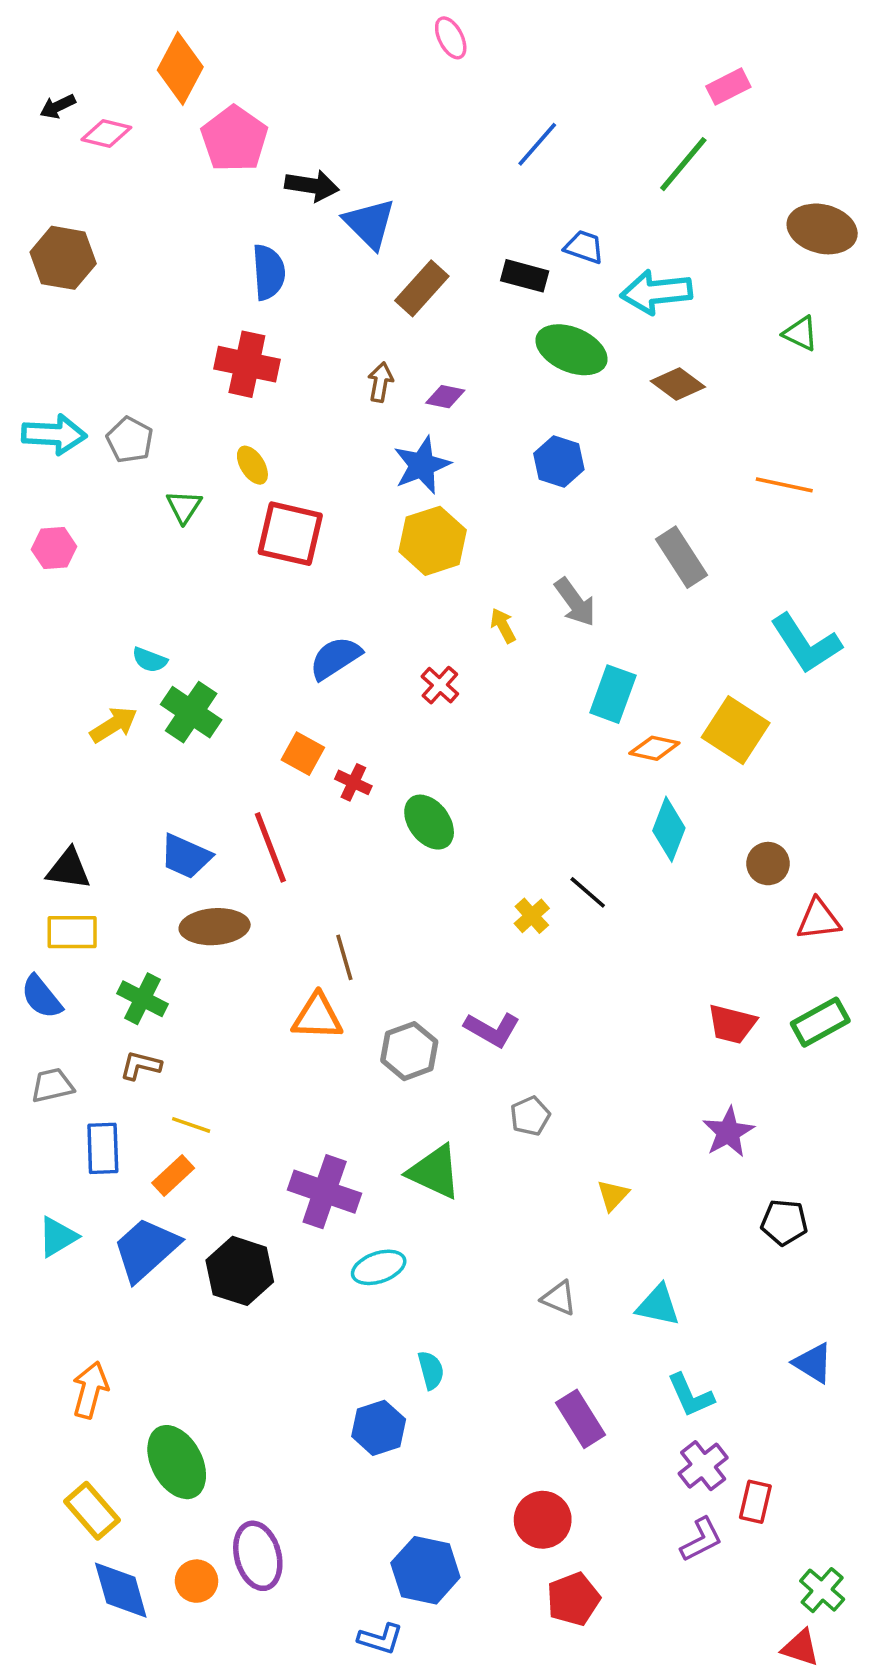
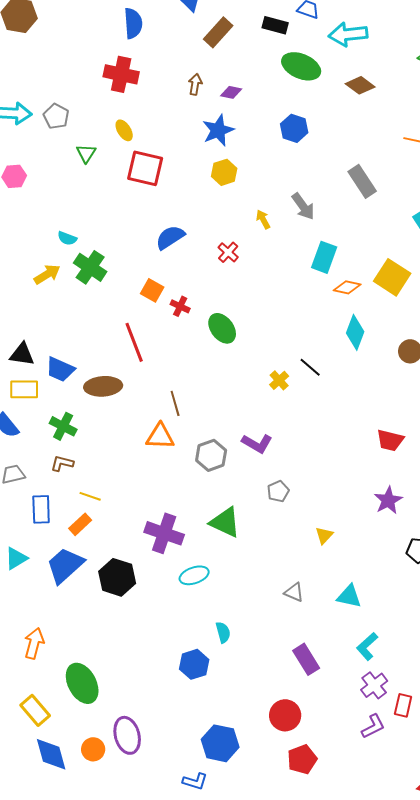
yellow hexagon: (433, 541) -> (224, 172), size x0.7
blue trapezoid: (186, 856) -> (60, 369), moved
cyan L-shape: (690, 1395) -> (367, 646), turned 72

